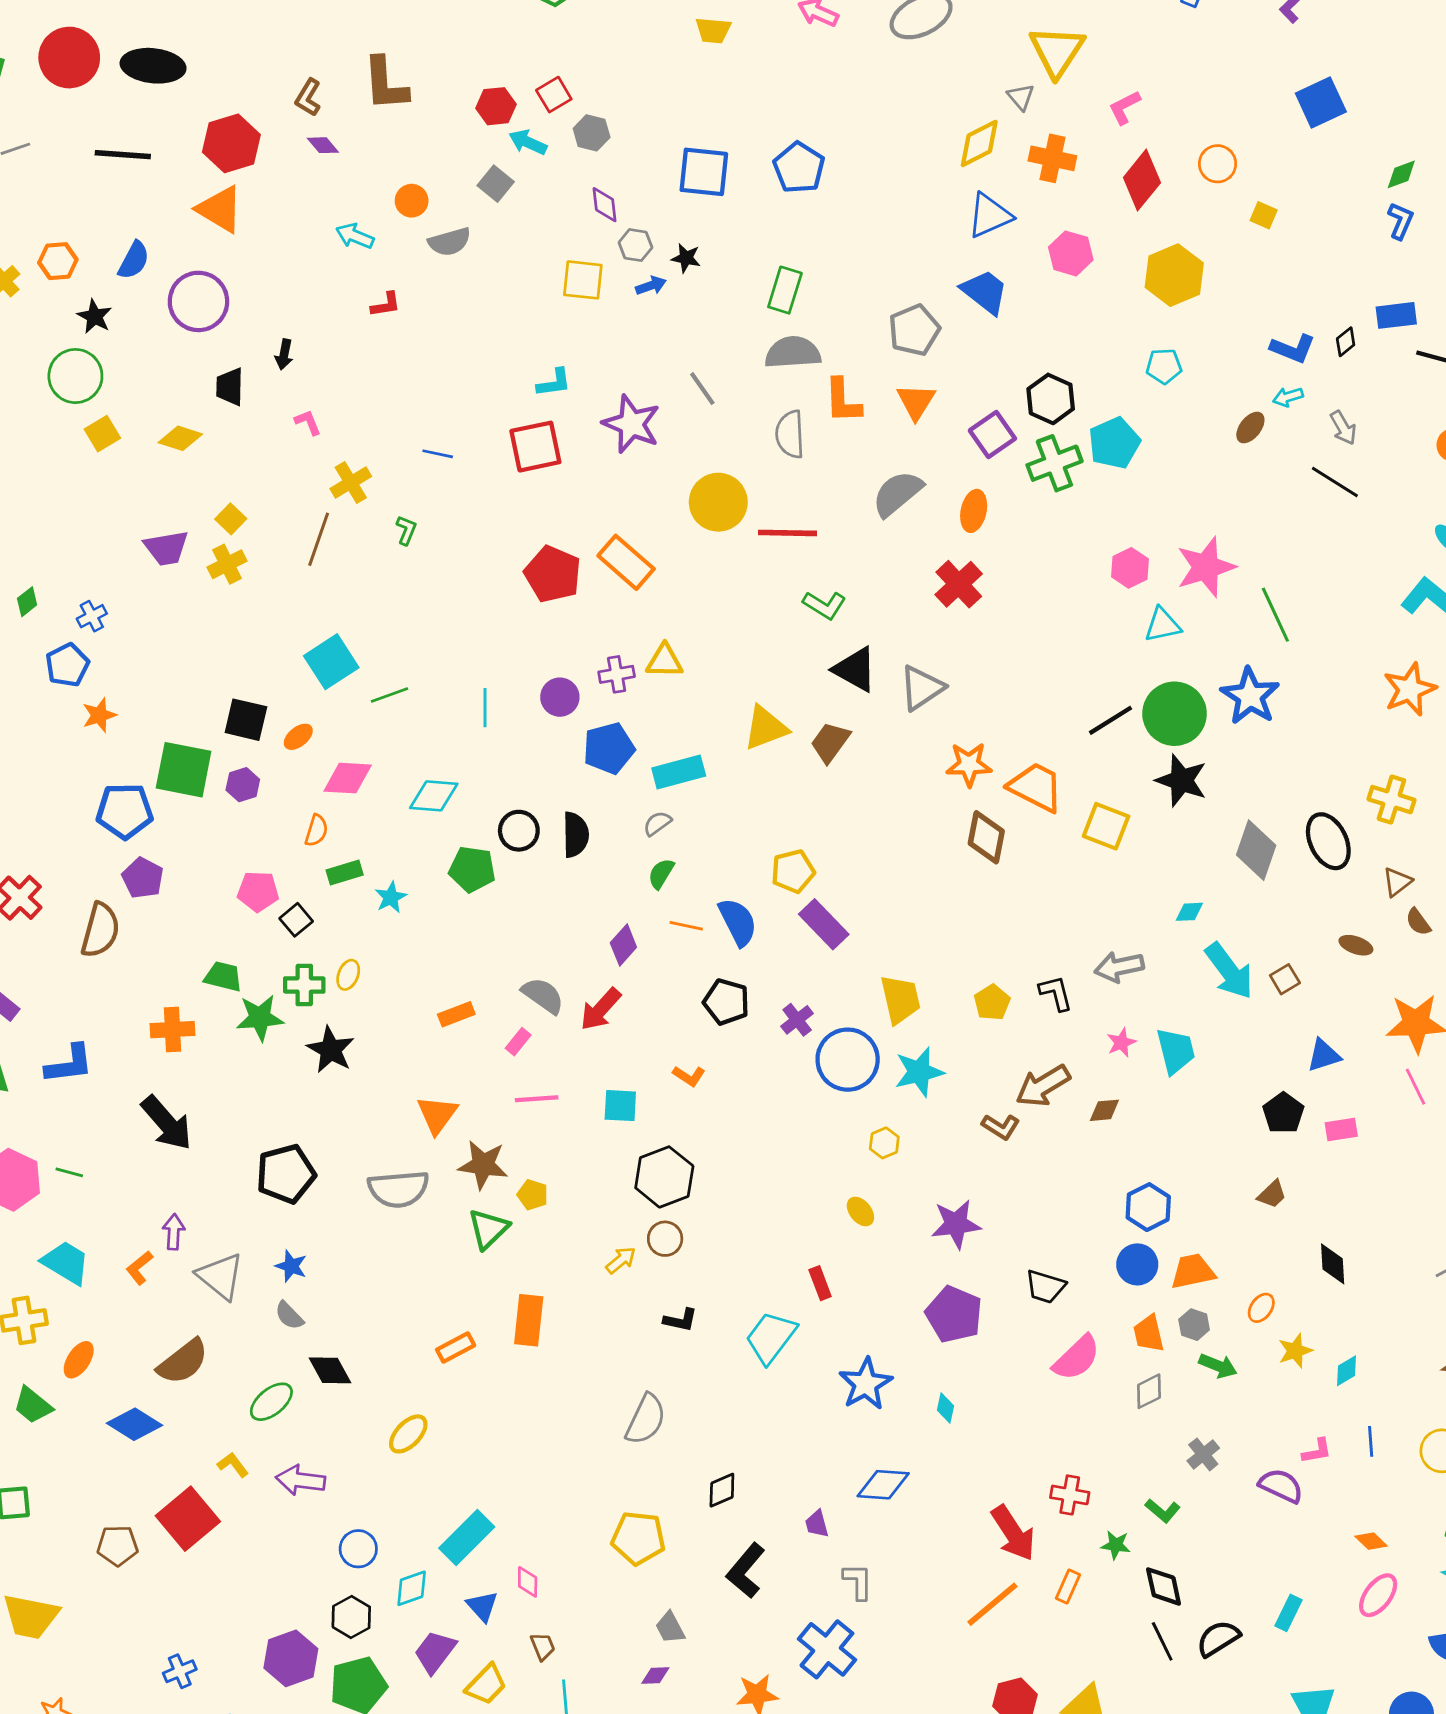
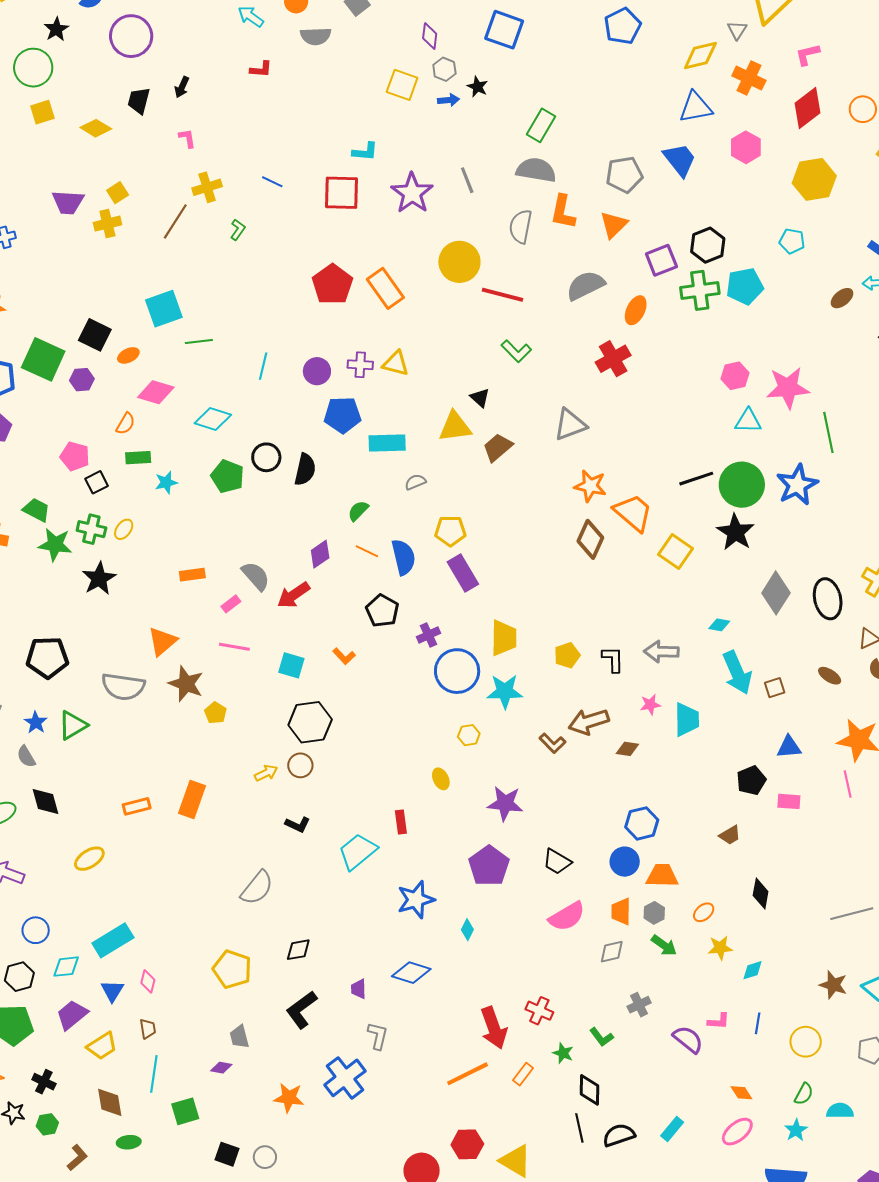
blue pentagon: (799, 168) -> (623, 26), moved
black triangle: (855, 669) -> (480, 398), moved, size x0.6
gray semicircle: (657, 823) -> (415, 482), moved
green triangle: (488, 1229) -> (73, 725), moved

